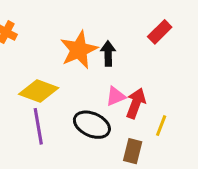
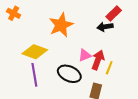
black arrow: (108, 53) -> (105, 27), moved, turned -98
yellow line: (161, 126) -> (109, 68), moved

